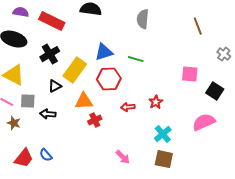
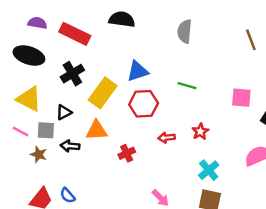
green line: (136, 59) -> (187, 86), moved
black triangle: (55, 86) -> (64, 112), moved
orange triangle: (84, 101) -> (97, 130), moved
brown star: (14, 123) -> (39, 154), moved

